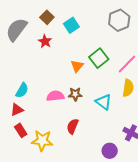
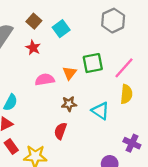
green square: (99, 58) -> (93, 63), turned 30
pink semicircle: (55, 96) -> (45, 80), moved
red semicircle: (73, 126) -> (60, 131), moved

